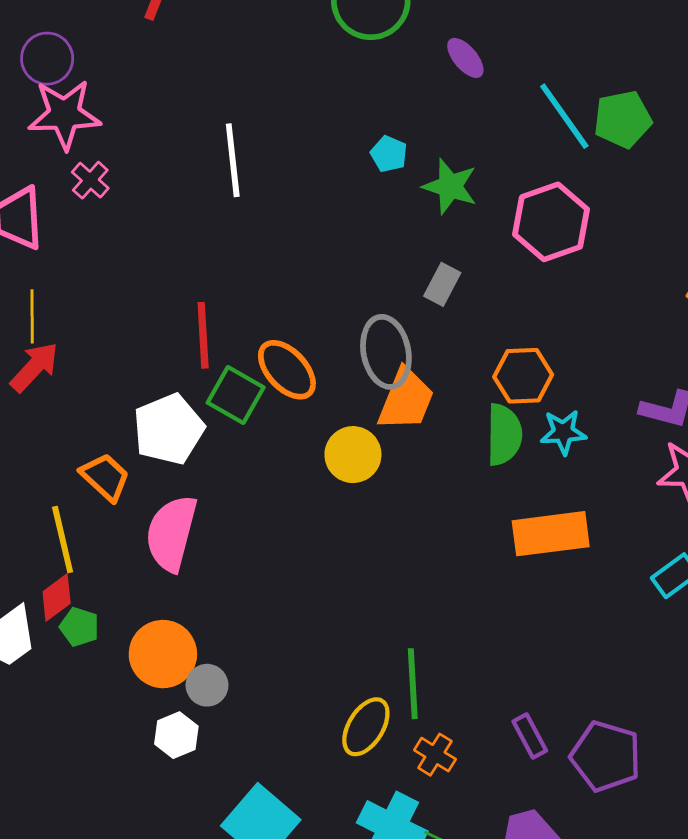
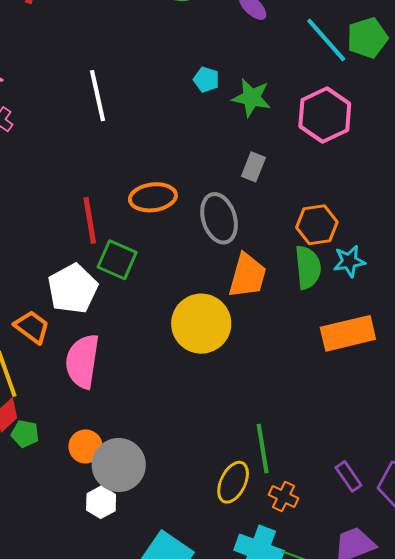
orange ellipse: (287, 370) -> (153, 197), moved, turned -48
orange trapezoid: (406, 399) -> (247, 276), moved
yellow circle: (353, 455) -> (201, 324), moved, size x1.5
orange circle: (163, 654) -> (86, 446), size x0.7
gray circle: (207, 685) -> (119, 465), size x1.8

